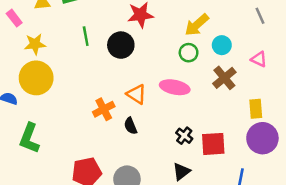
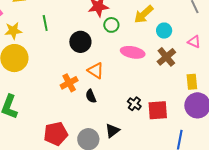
green line: (86, 36) -> (45, 23), moved
black circle: (121, 45) -> (80, 42), moved
green circle: (189, 53) -> (111, 25), moved
pink ellipse: (175, 87) -> (133, 52), moved
black triangle: (181, 172) -> (112, 131), moved

